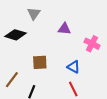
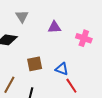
blue triangle: (74, 67) -> (62, 69), moved

